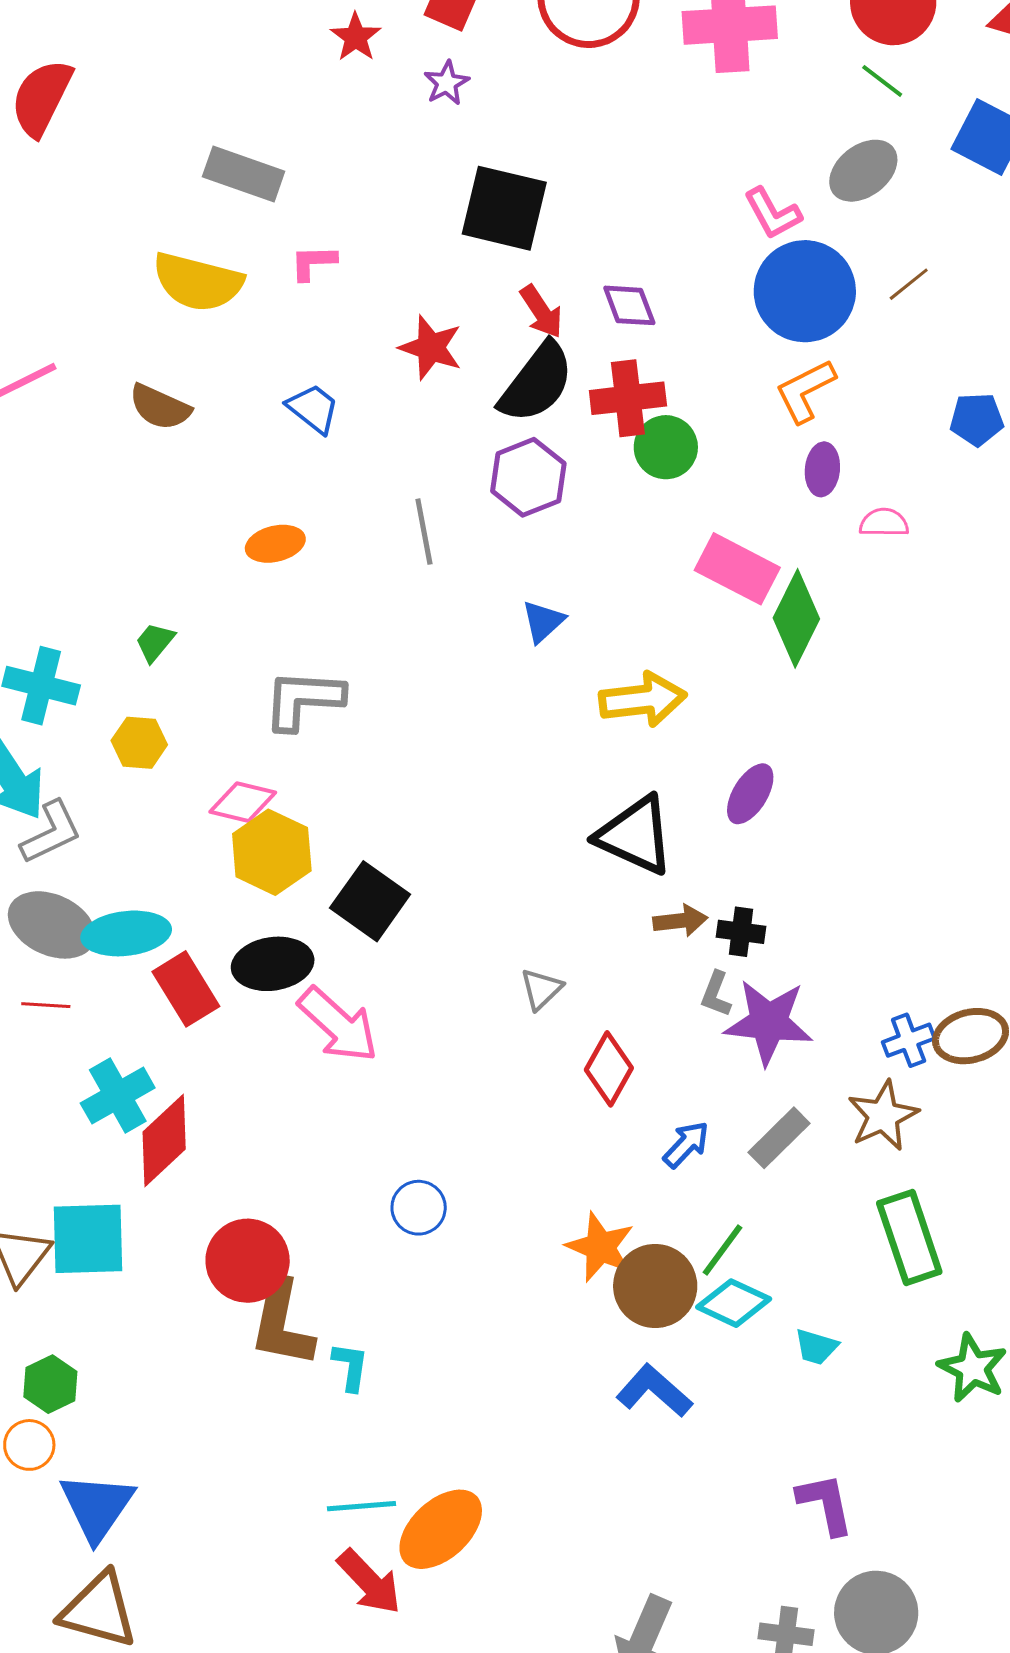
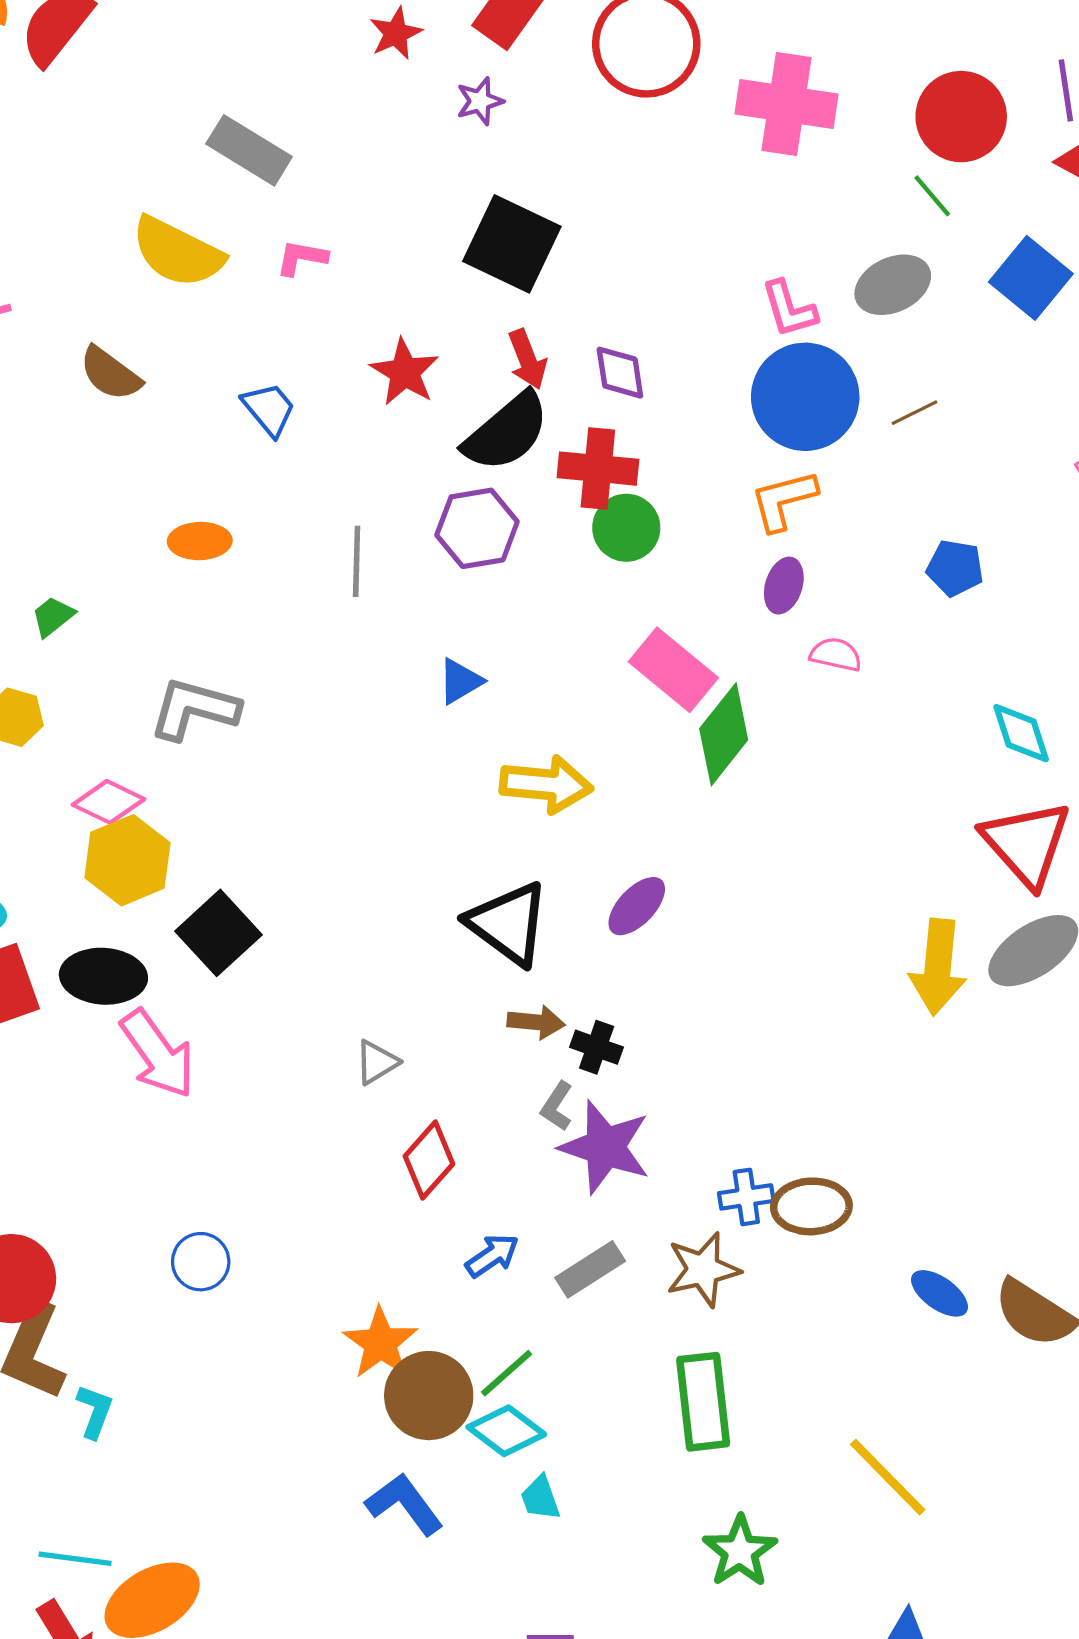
cyan trapezoid: (816, 1347) -> (540, 1498), moved, turned 42

